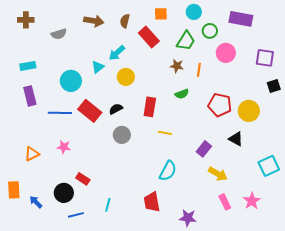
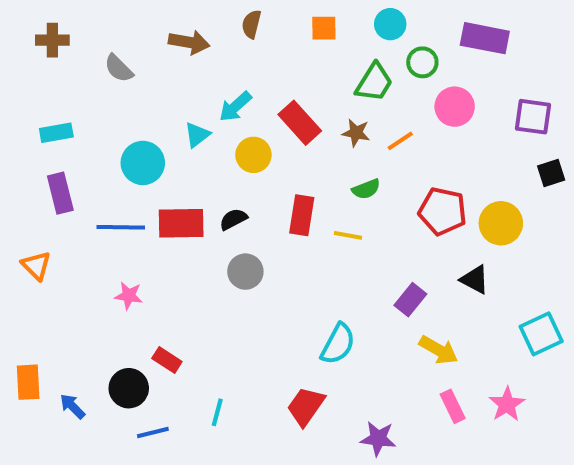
brown semicircle: (125, 21) -> (251, 24), moved
gray semicircle: (59, 34) -> (119, 68), turned 63
red rectangle: (149, 37) -> (300, 123), moved
orange line: (199, 70) -> (400, 141), turned 48
red rectangle: (90, 111) -> (181, 223), turned -40
yellow line: (165, 133) -> (348, 235), moved
orange triangle: (32, 154) -> (36, 266), moved, turned -49
red trapezoid: (152, 202) -> (306, 406), turned 45

